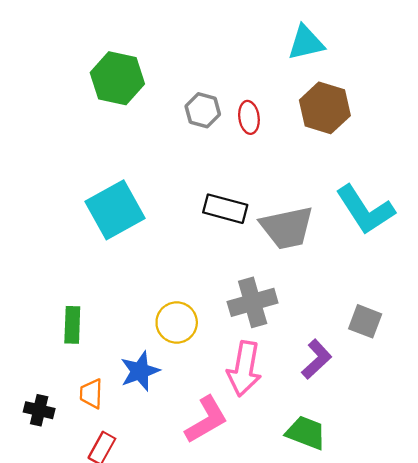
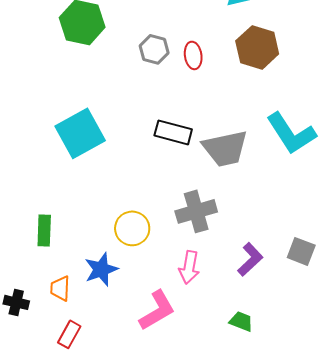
gray square: (365, 321) -> (301, 251), moved
pink arrow: (244, 369) -> (189, 267), size x0.7
green trapezoid: (306, 433) -> (241, 321), size x0.7

